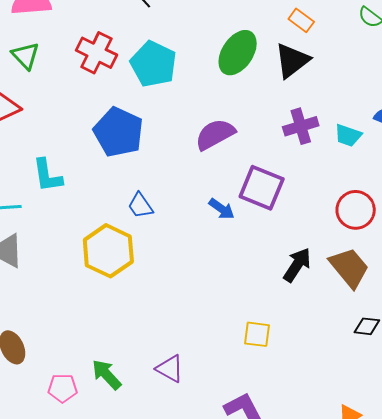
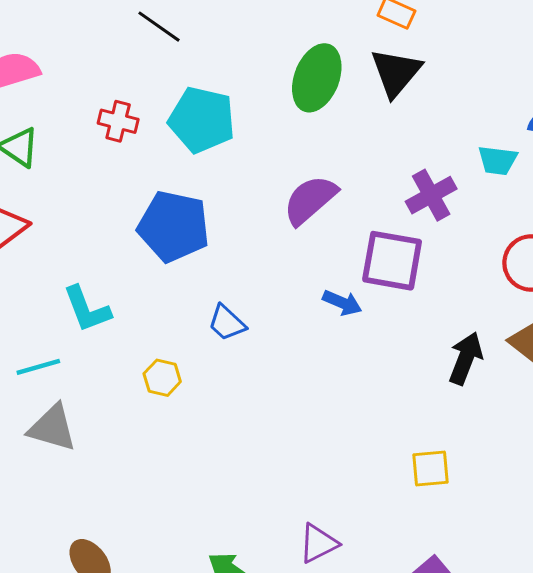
red cross: (96, 53) -> (118, 121), size x0.7
purple cross: (301, 126) -> (431, 195), moved
yellow hexagon: (108, 251) -> (162, 378), moved, size x0.5
purple triangle: (170, 369) -> (318, 543), turned -44

